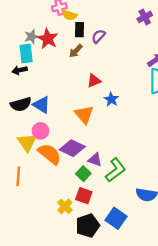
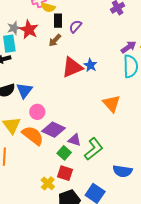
red triangle: (94, 81) -> (72, 67), size x1.6
blue star: (111, 99) -> (90, 65), moved
blue triangle: (42, 105) -> (24, 90), turned 36
orange triangle: (84, 115) -> (112, 104), moved
pink circle: (40, 131) -> (37, 112), moved

